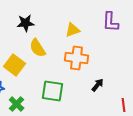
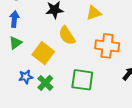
yellow triangle: (73, 30) -> (94, 13), moved
green cross: (17, 104) -> (45, 83), moved

